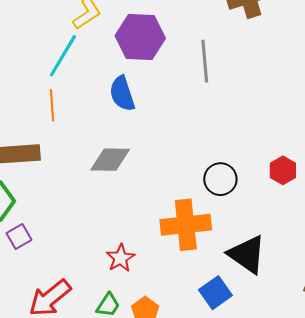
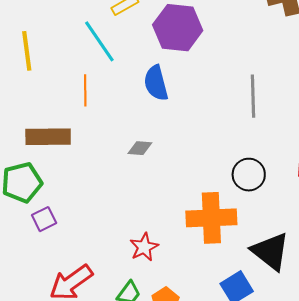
cyan line: (63, 56) -> (99, 41), turned -69
gray line: (205, 61) -> (253, 96), moved
gray diamond: (110, 160) -> (140, 148), size x0.6

